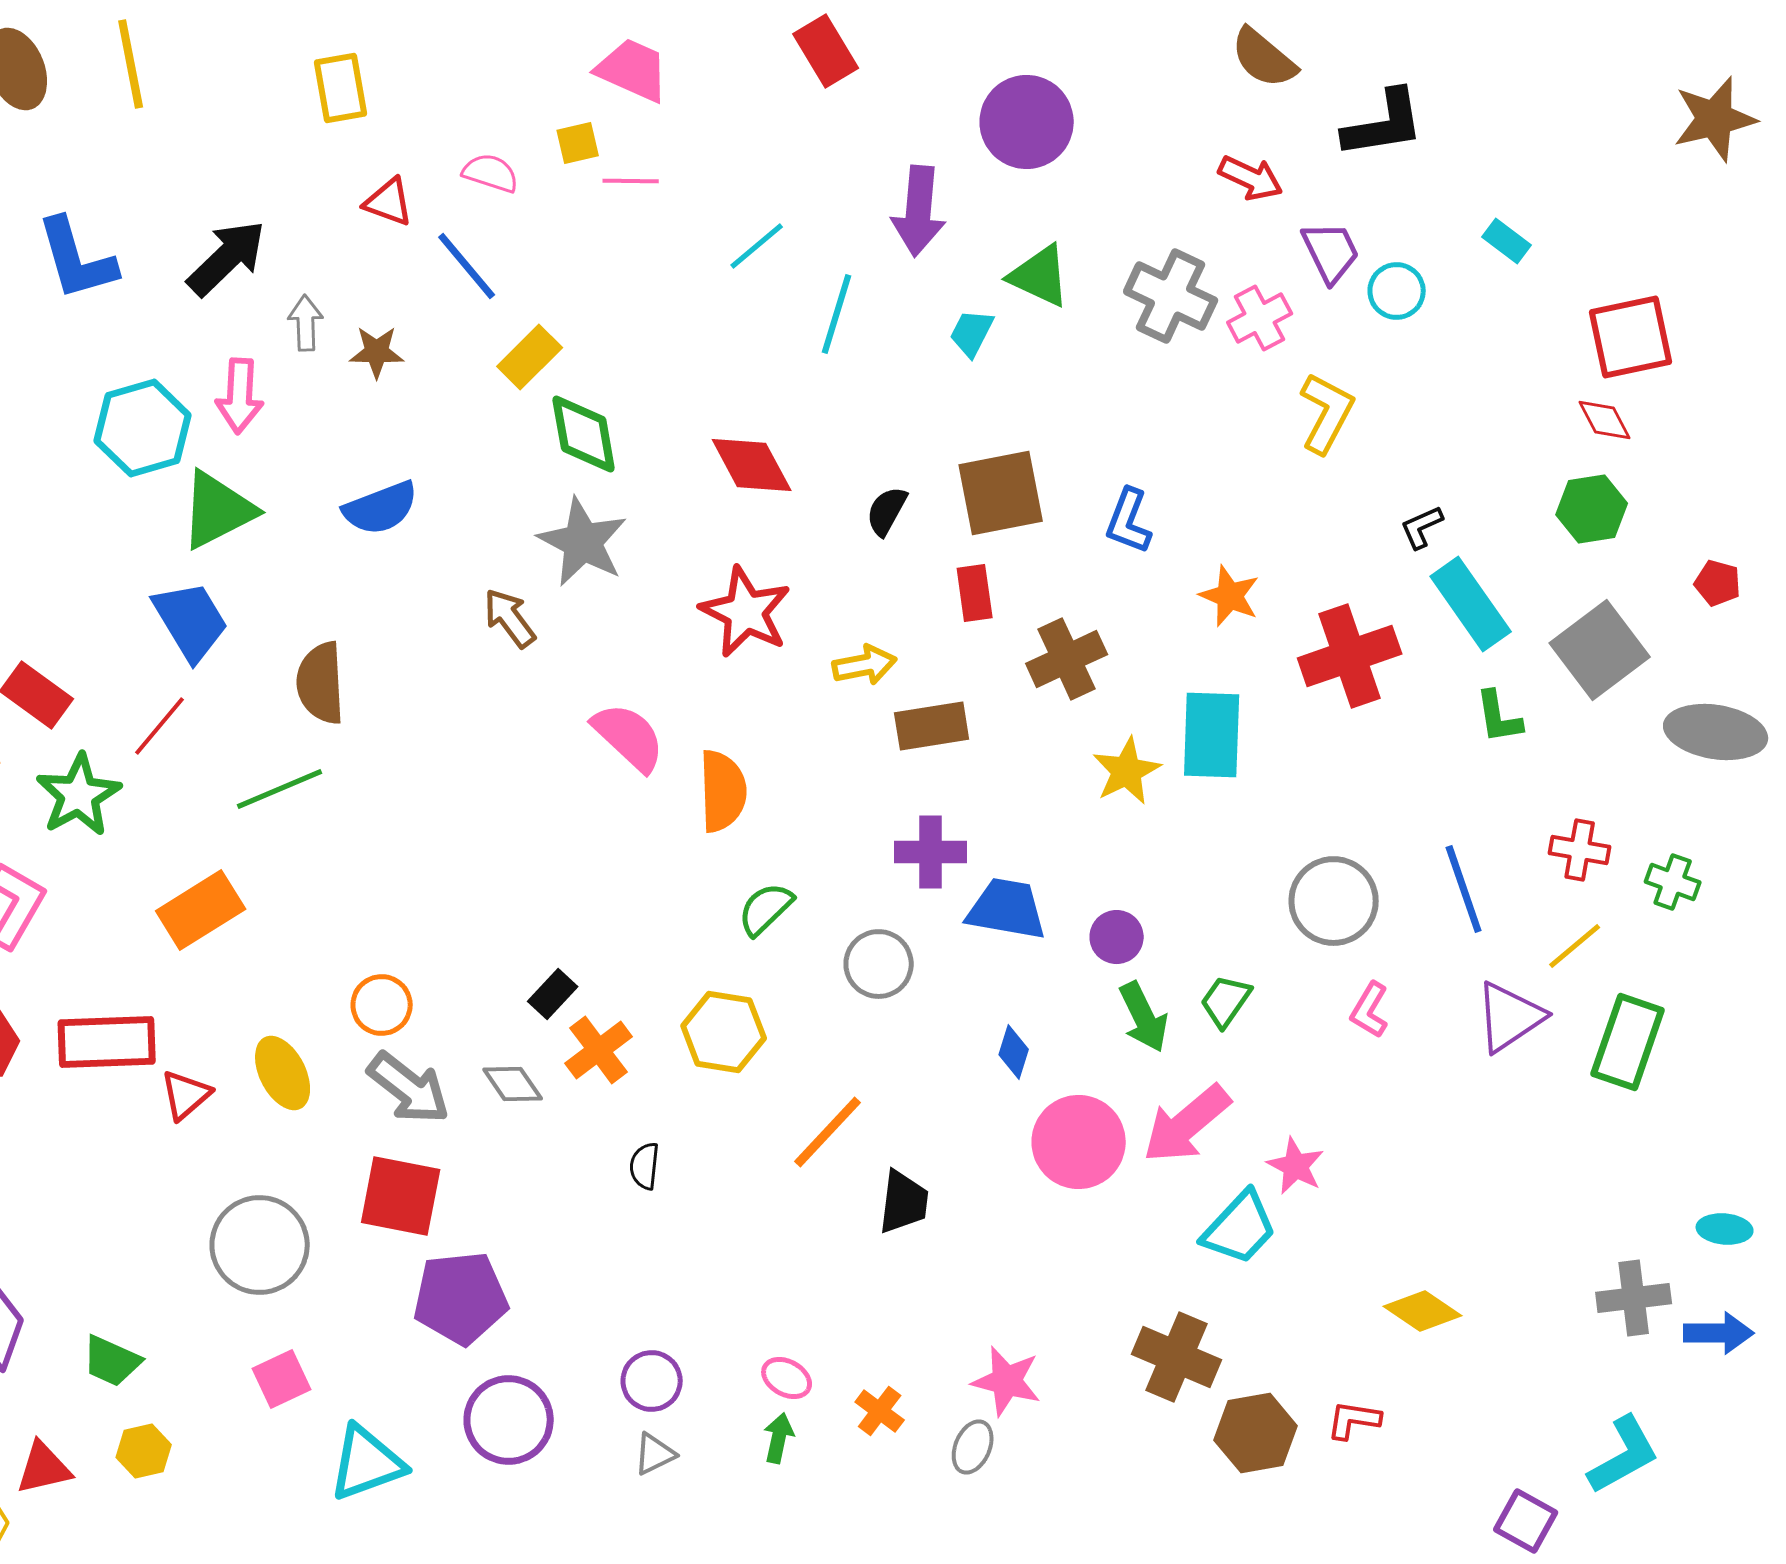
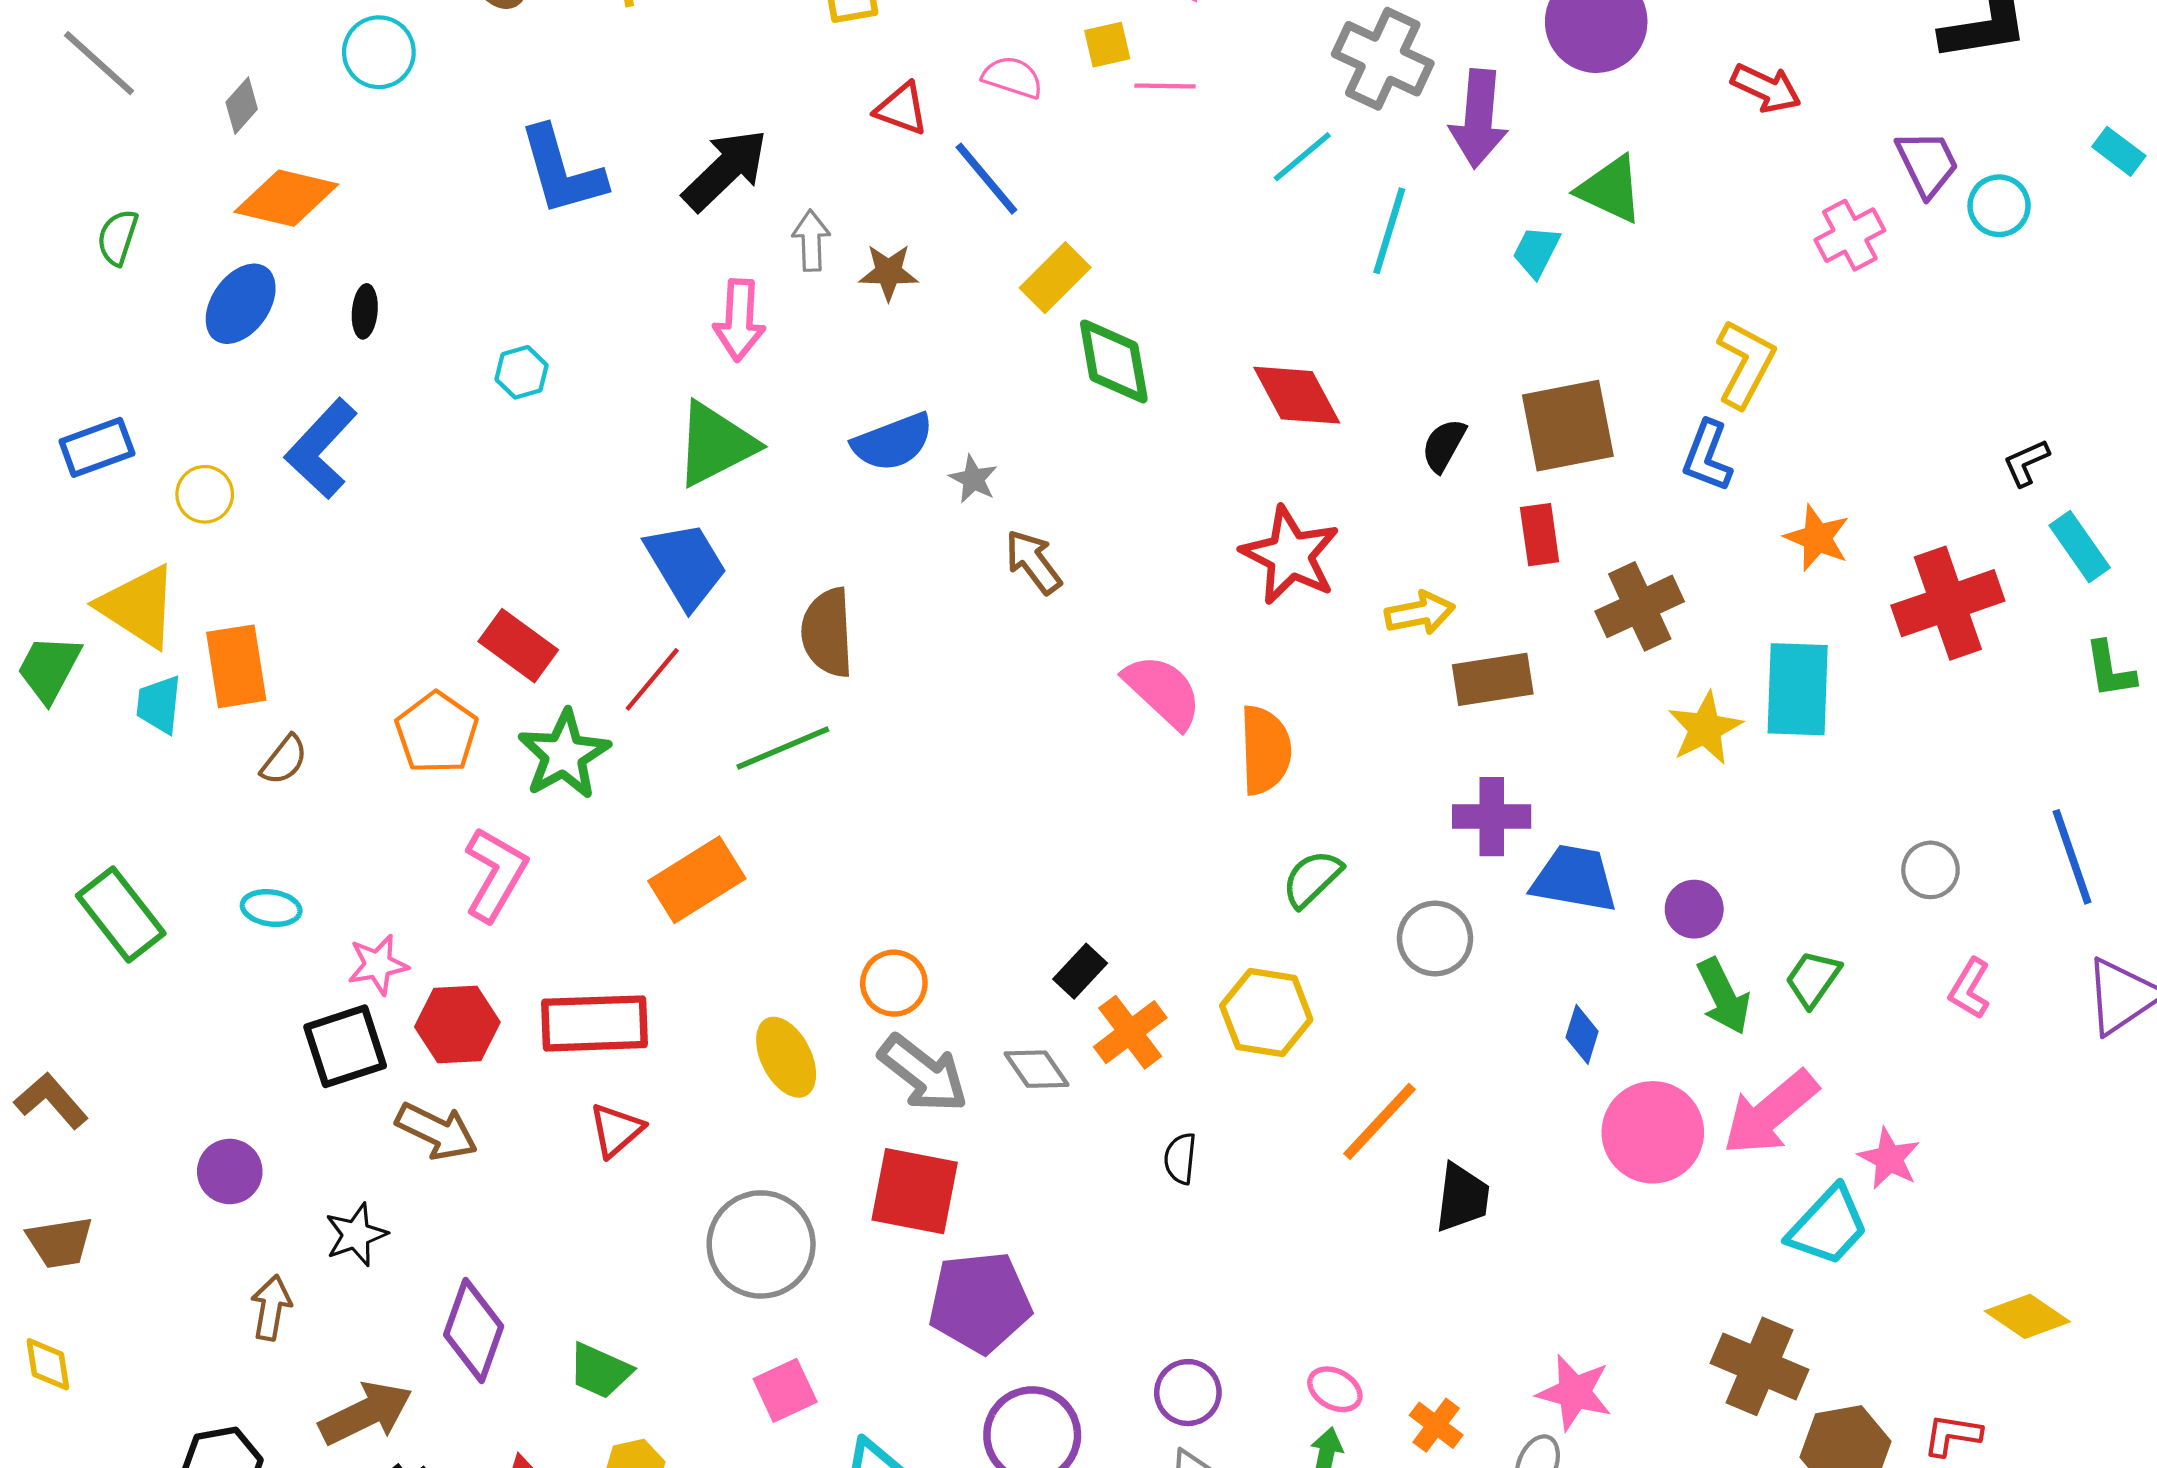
red arrow: (1251, 178) -> (1766, 88), moved
gray cross: (1171, 296) -> (1383, 59), moved
yellow L-shape: (1327, 413) -> (1745, 364), moved
cyan hexagon: (143, 428) -> (522, 372), moved, size x0.5
gray star: (583, 542) -> (973, 479), moved, size x0.5
cyan rectangle: (1471, 604) -> (2080, 547), size x0.7
gray circle: (1334, 901) -> (1930, 870), size x0.6
red triangle: (186, 1095) -> (616, 1130), moved

